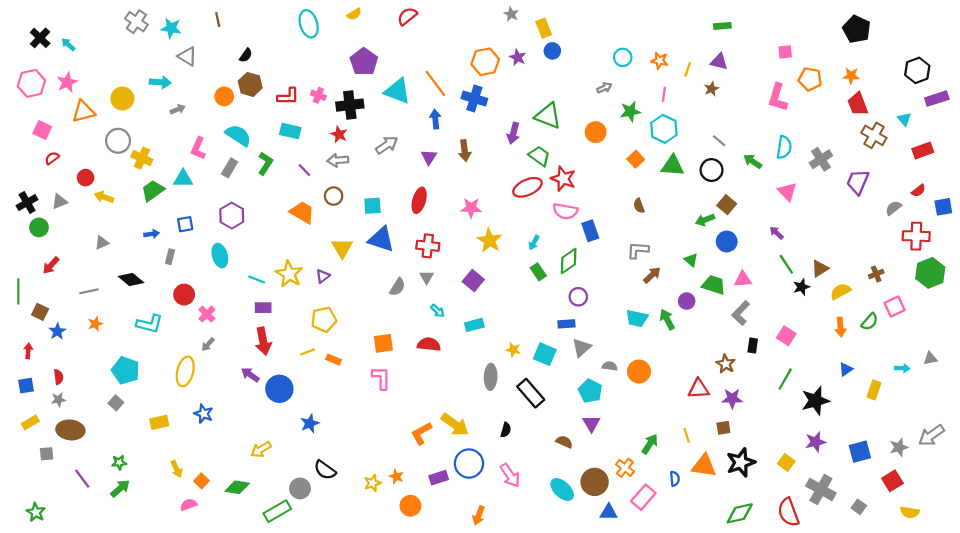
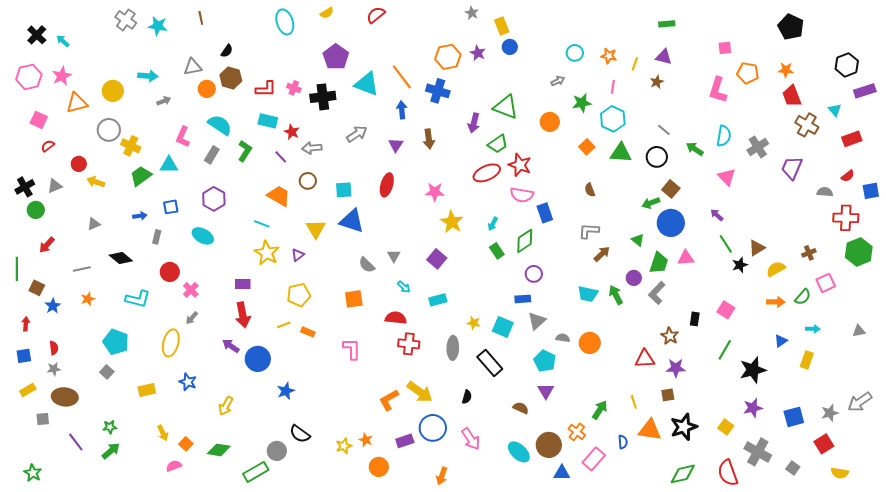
gray triangle: (187, 56) -> (193, 67), moved, turned -42
red star: (339, 134) -> (292, 132), moved
green trapezoid: (539, 156) -> (498, 144), turned 110
gray semicircle: (893, 208) -> (825, 192), turned 42
blue circle: (727, 242) -> (671, 223), size x1.4
red cross: (428, 246) -> (409, 344), moved
cyan ellipse: (220, 256) -> (203, 236), turned -45
cyan line: (257, 279) -> (262, 224), moved
green trapezoid: (714, 285) -> (659, 263), turned 90
gray semicircle: (397, 287) -> (367, 265), turned 102
gray L-shape: (741, 313) -> (657, 293), moved
orange arrow: (840, 327) -> (776, 302), turned -84
orange square: (383, 343) -> (354, 299), moved
cyan arrow: (902, 368) -> (813, 329), moved
yellow arrow: (261, 449) -> (226, 406), moved, turned -30

